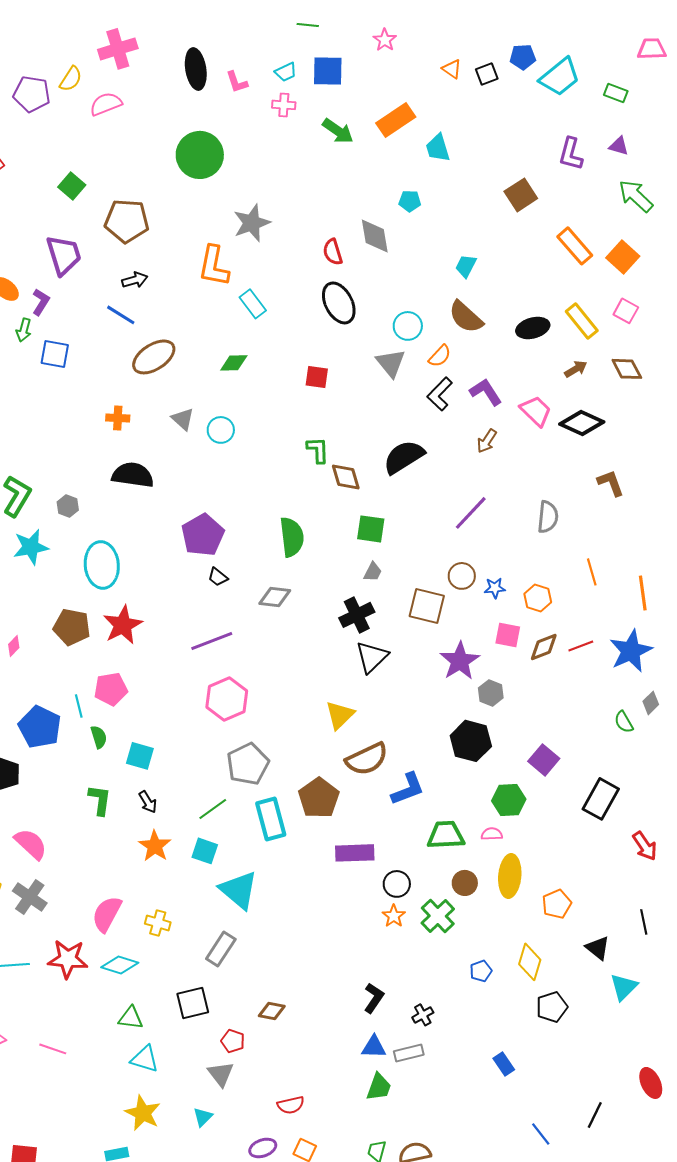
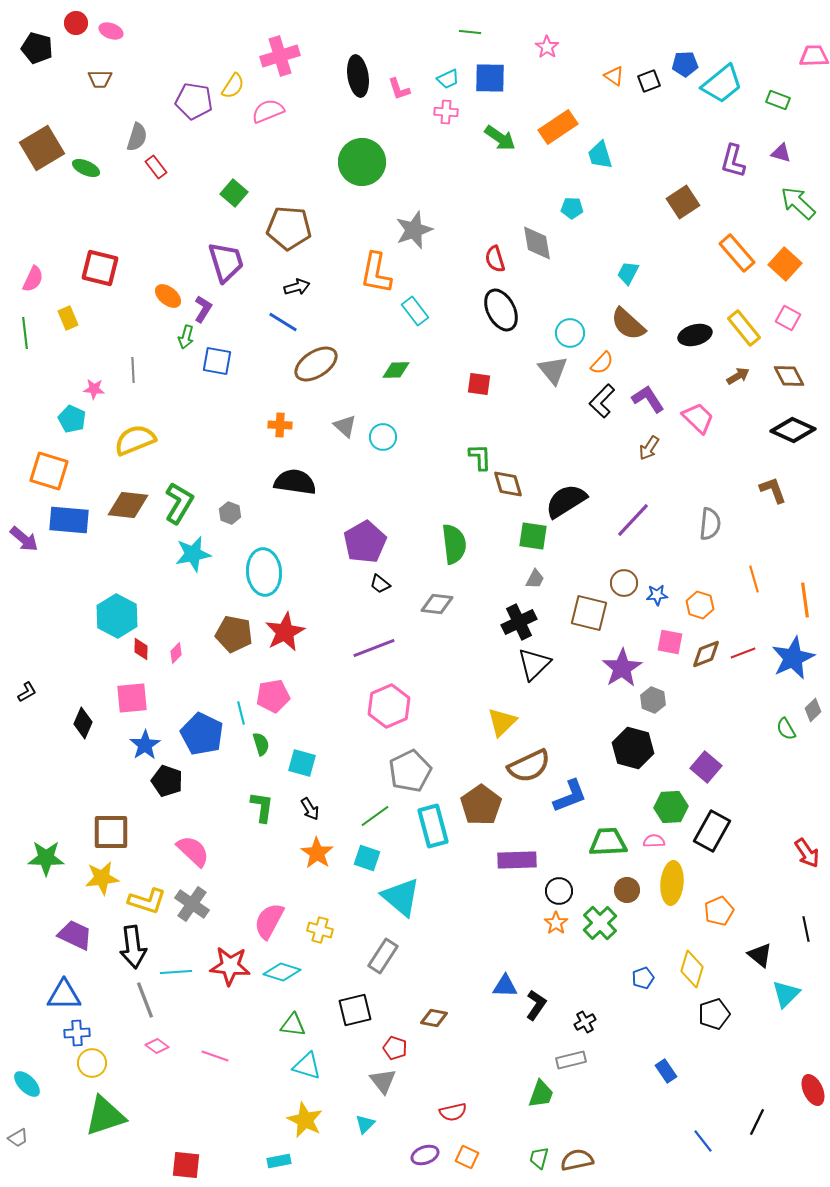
black diamond: (582, 423) -> (793, 430), moved
black semicircle: (404, 457) -> (566, 501), moved
black rectangle: (601, 799) -> (712, 831), moved
blue triangle: (374, 1047) -> (505, 986), moved

